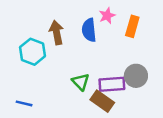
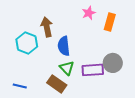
blue semicircle: (89, 30) -> (64, 46), moved
brown rectangle: (102, 101) -> (57, 84), moved

